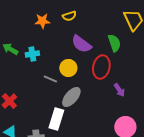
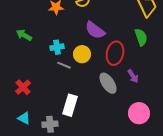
green semicircle: (114, 43) -> (141, 37), moved
cyan cross: (32, 54) -> (57, 47), moved
gray ellipse: (71, 97) -> (108, 83), moved, turned -75

